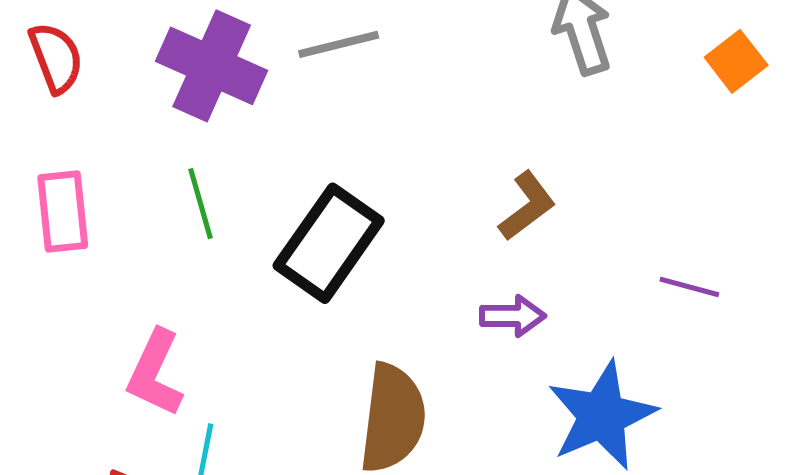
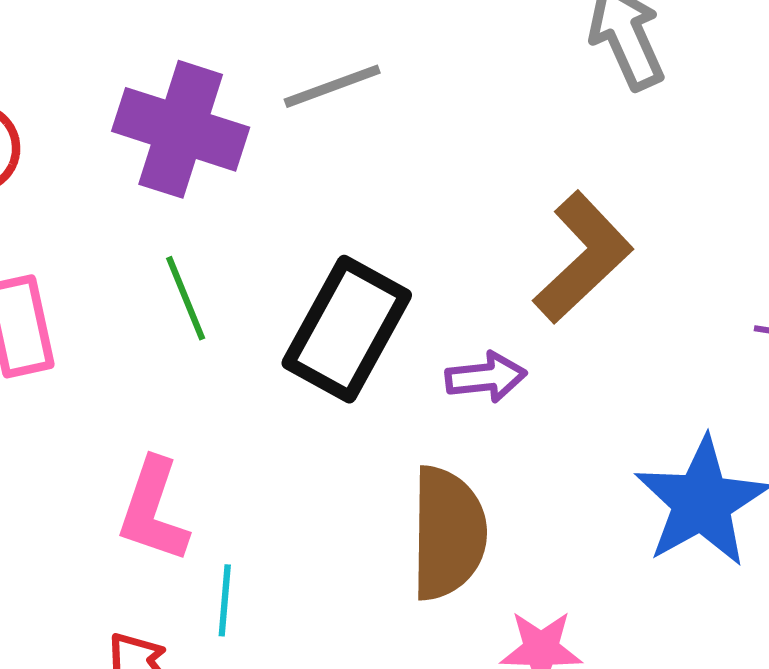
brown L-shape: (527, 206) -> (583, 257), size x1.5
purple arrow: (513, 316) -> (486, 377), moved

